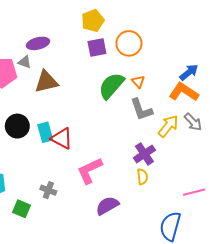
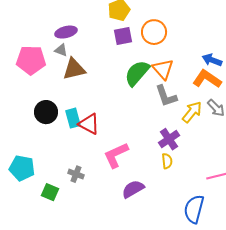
gray triangle: (25, 62) -> (61, 50), moved
blue arrow: (189, 72) -> (212, 60), turned -120
orange triangle: (138, 82) -> (163, 69), size x1.6

